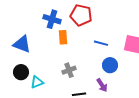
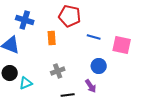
blue cross: (52, 19) -> (25, 20), moved
blue line: (101, 43) -> (94, 37), moved

